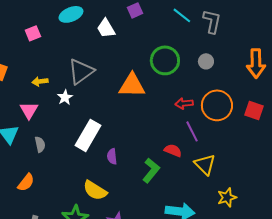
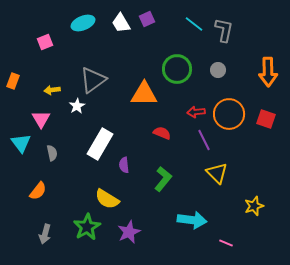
white trapezoid: (106, 28) -> (121, 23), moved
red semicircle: (173, 150) -> (162, 133), moved
yellow star: (227, 197) -> (254, 206), moved

